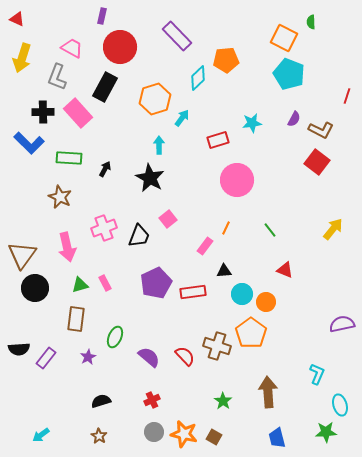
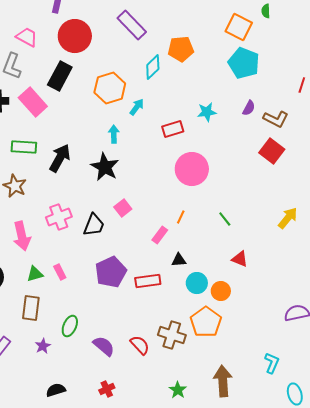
black arrow: (105, 169) -> (60, 158), size x1.8

